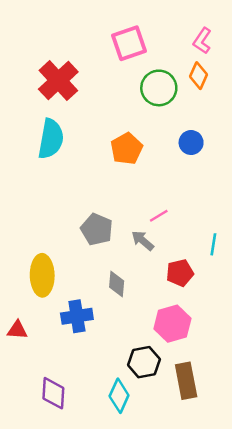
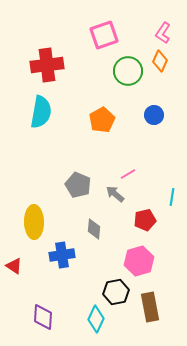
red cross: (58, 80) -> (47, 65), turned 36
red triangle: (17, 330) -> (14, 266), turned 30

